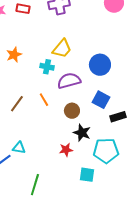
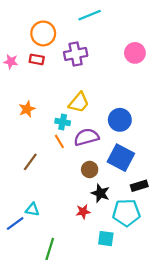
orange line: (44, 100) -> (59, 141), moved
blue square: (101, 100) -> (121, 158), size x1.4
black rectangle: (118, 117) -> (139, 186), moved

